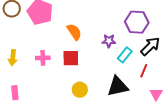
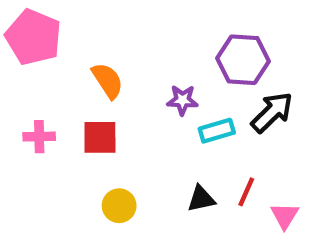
cyan rectangle: (125, 55) -> (217, 131), turned 35
red line: (144, 71) -> (246, 192), moved
black triangle: (118, 86) -> (201, 199), size x0.6

